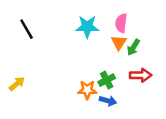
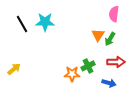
pink semicircle: (121, 23) -> (114, 14), moved
cyan star: (87, 27) -> (45, 22), moved
blue arrow: (108, 101) -> (109, 83), moved

